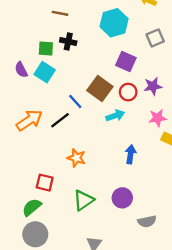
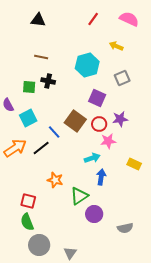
cyan square: (45, 72) -> (28, 118), moved, turned 30
cyan arrow: (115, 116) -> (92, 158), moved
pink star: (158, 118) -> (108, 141), moved
green triangle: (83, 200) -> (79, 196), moved
green semicircle: (32, 207) -> (27, 222), moved, turned -72
gray semicircle: (147, 221) -> (125, 228), moved
gray circle: (35, 234) -> (39, 245), moved

